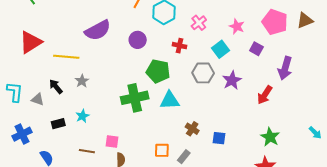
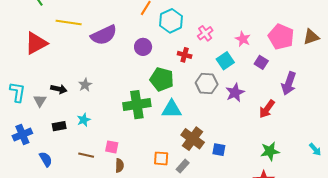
yellow line: (66, 57) -> (69, 23), moved
black arrow: (56, 87) -> (59, 89), turned 140
gray triangle: (38, 99) -> (40, 101), turned 40
brown cross: (192, 129) -> (193, 139), size x1.6
green star: (270, 137) -> (270, 151), turned 30

